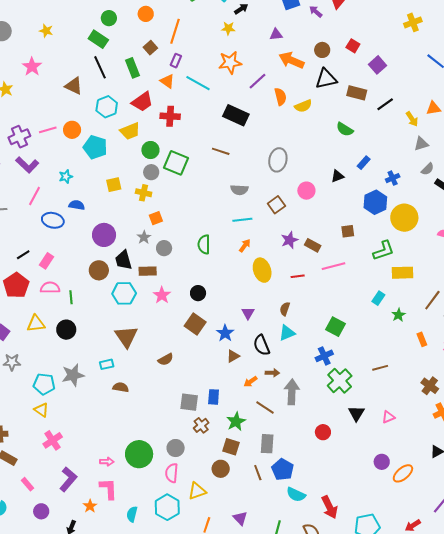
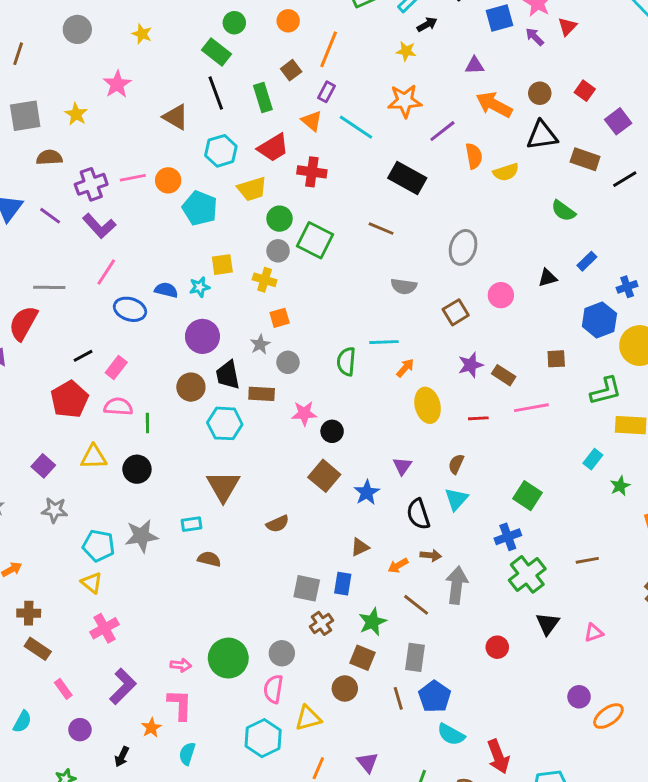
cyan star: (66, 177) -> (200, 287), moved
cyan line: (242, 220) -> (384, 342), moved
pink star: (162, 295) -> (304, 413), moved, turned 30
cyan triangle: (287, 333) -> (456, 499), turned -30
brown triangle: (233, 356) -> (360, 547), moved
cyan semicircle: (132, 514) -> (187, 754), moved

